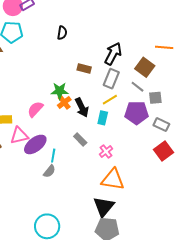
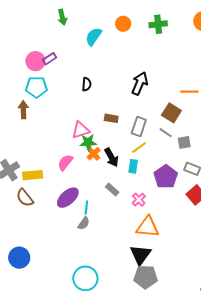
black arrow: (113, 54) -> (140, 84), moved
purple pentagon: (137, 113) -> (166, 177), moved, turned -30
pink triangle: (19, 136) -> (81, 130), moved

